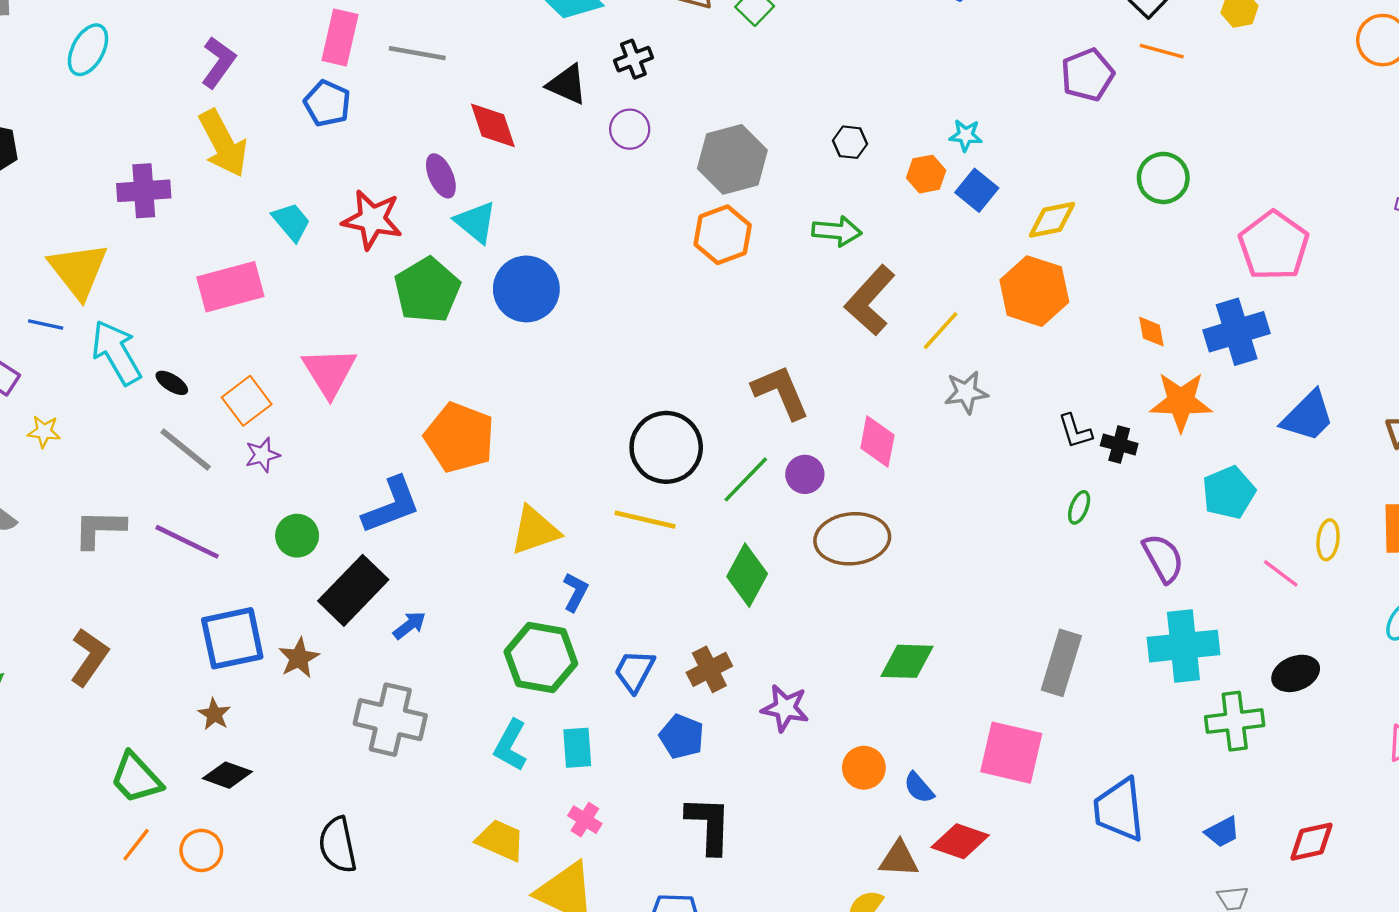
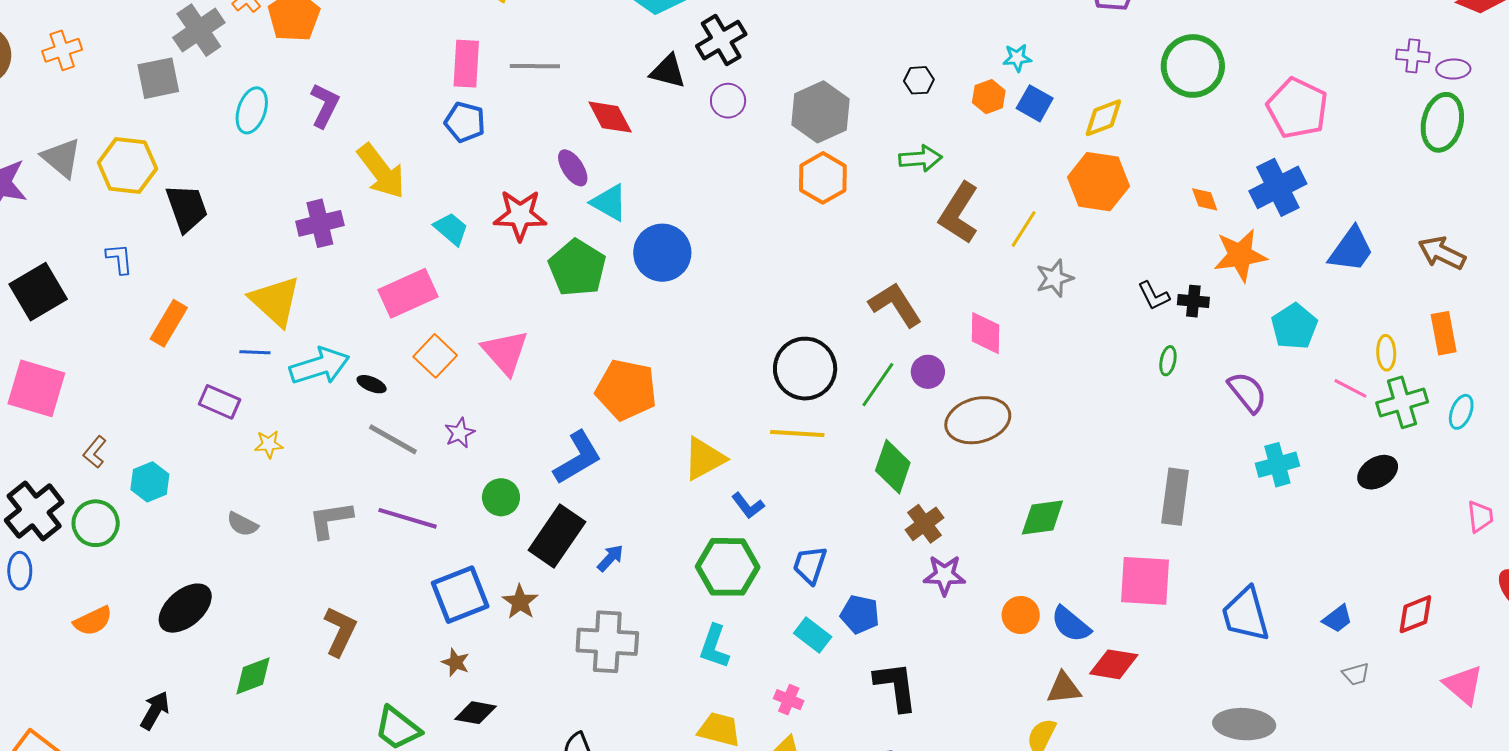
black cross: (633, 59) -> (721, 40), size x1.5
purple L-shape: (218, 62) -> (325, 105), moved
green circle: (1163, 178) -> (1193, 66), size x1.4
cyan arrow: (116, 352) -> (320, 366), turned 112
orange square: (247, 401) -> (435, 356), moved
blue L-shape: (575, 592) -> (748, 506), turned 124
cyan cross: (1183, 646) -> (1277, 465), size x0.7
brown cross: (709, 669) -> (924, 524), moved
green cross: (1235, 721) -> (1402, 402), moved
cyan rectangle: (577, 748) -> (813, 635), moved, turned -39
blue semicircle: (919, 788) -> (1071, 624), size x1.4

